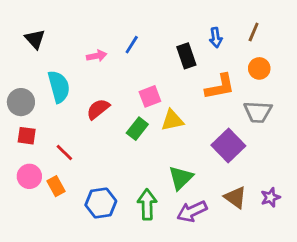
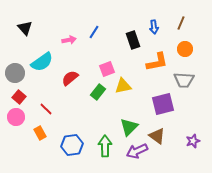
cyan semicircle: (59, 87) -> (42, 62), turned 70
red square: (27, 136) -> (19, 97), turned 32
purple square: (228, 146) -> (163, 104), turned 30
pink circle: (29, 176) -> (16, 117), moved
brown triangle: (235, 197) -> (157, 136), moved

